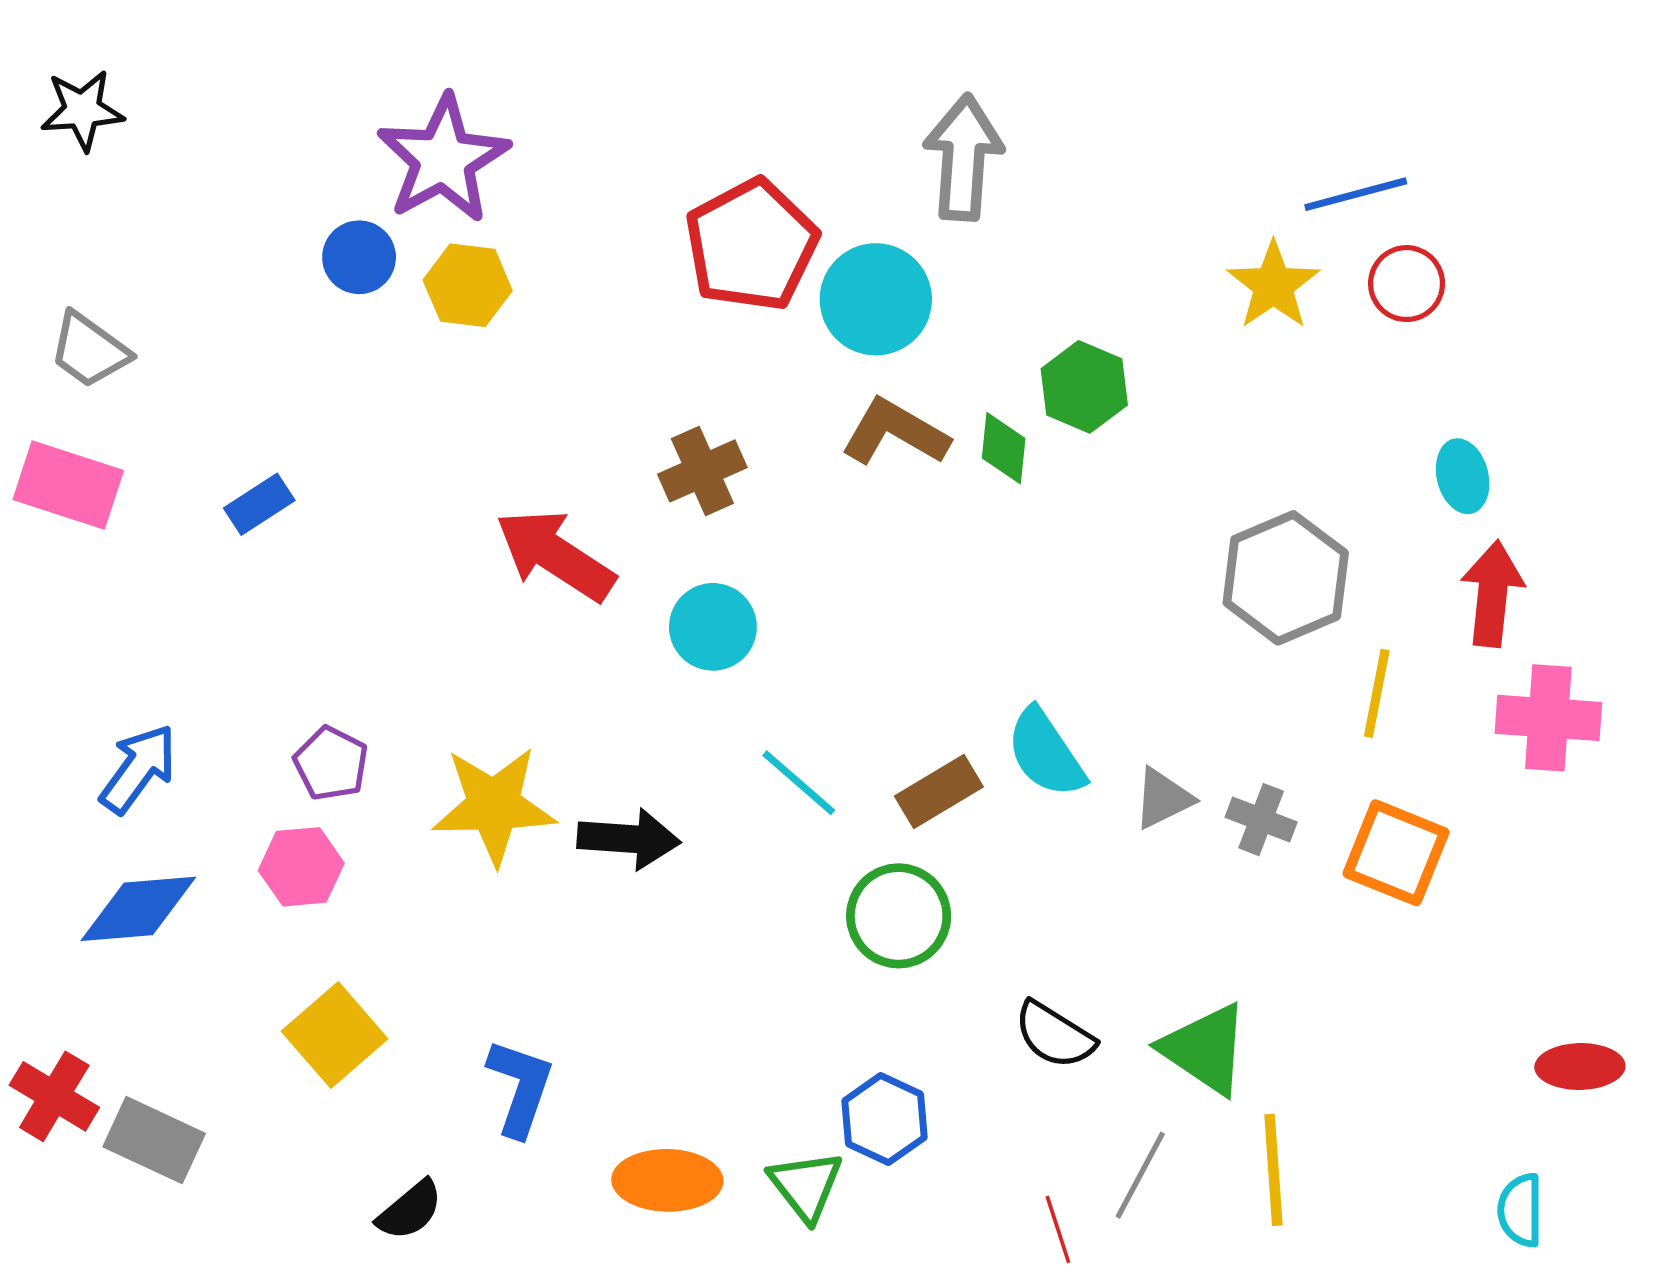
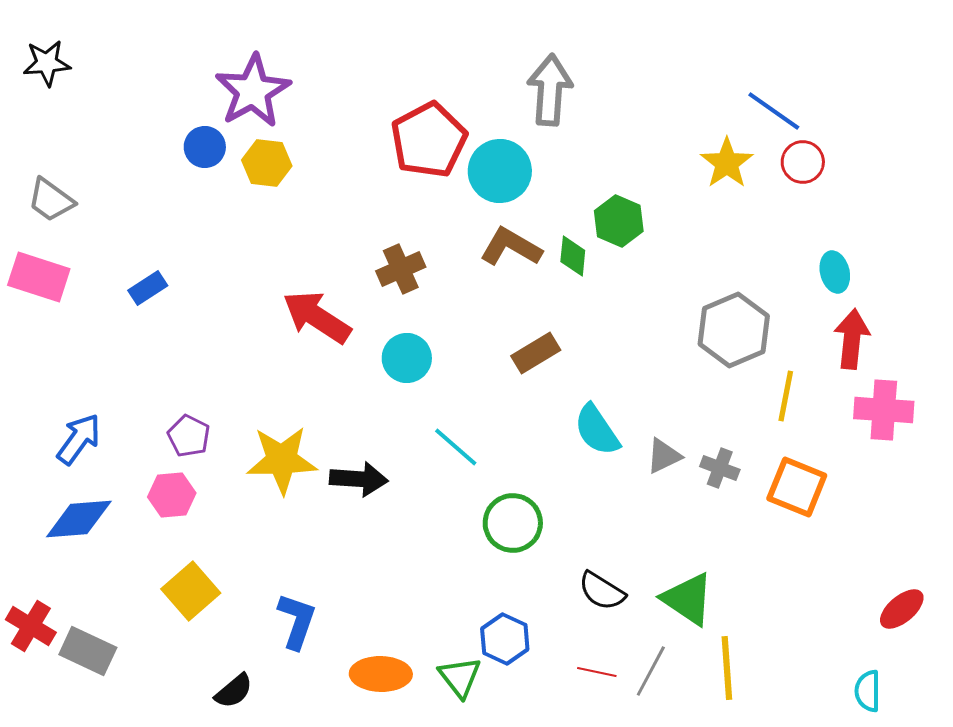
blue line: (1356, 194) -> (774, 111), turned 50
brown rectangle: (939, 792) -> (536, 353), moved
red ellipse: (1580, 1067) -> (902, 609), turned -39
red line: (1058, 1229) -> (597, 672), moved, turned -60

